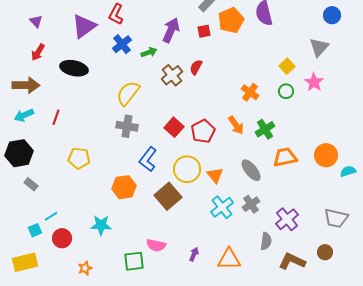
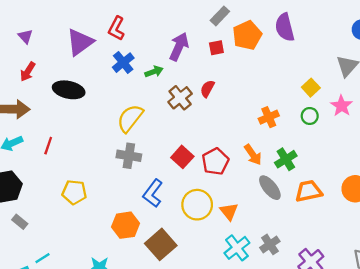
orange cross: (250, 92) -> (269, 117), turned 30
gray ellipse: (251, 170) -> (270, 188), moved
brown square: (168, 196) -> (161, 244), moved

